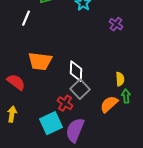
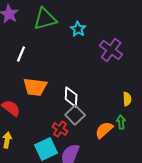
white line: (26, 18) -> (21, 54), moved
purple cross: (116, 24) -> (111, 50), size x1.6
yellow semicircle: (120, 79) -> (127, 99), moved

